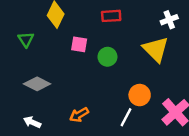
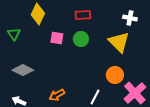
white cross: (169, 20) -> (130, 18), turned 32
green circle: (107, 57) -> (81, 39), moved
orange circle: (140, 95) -> (115, 75), moved

